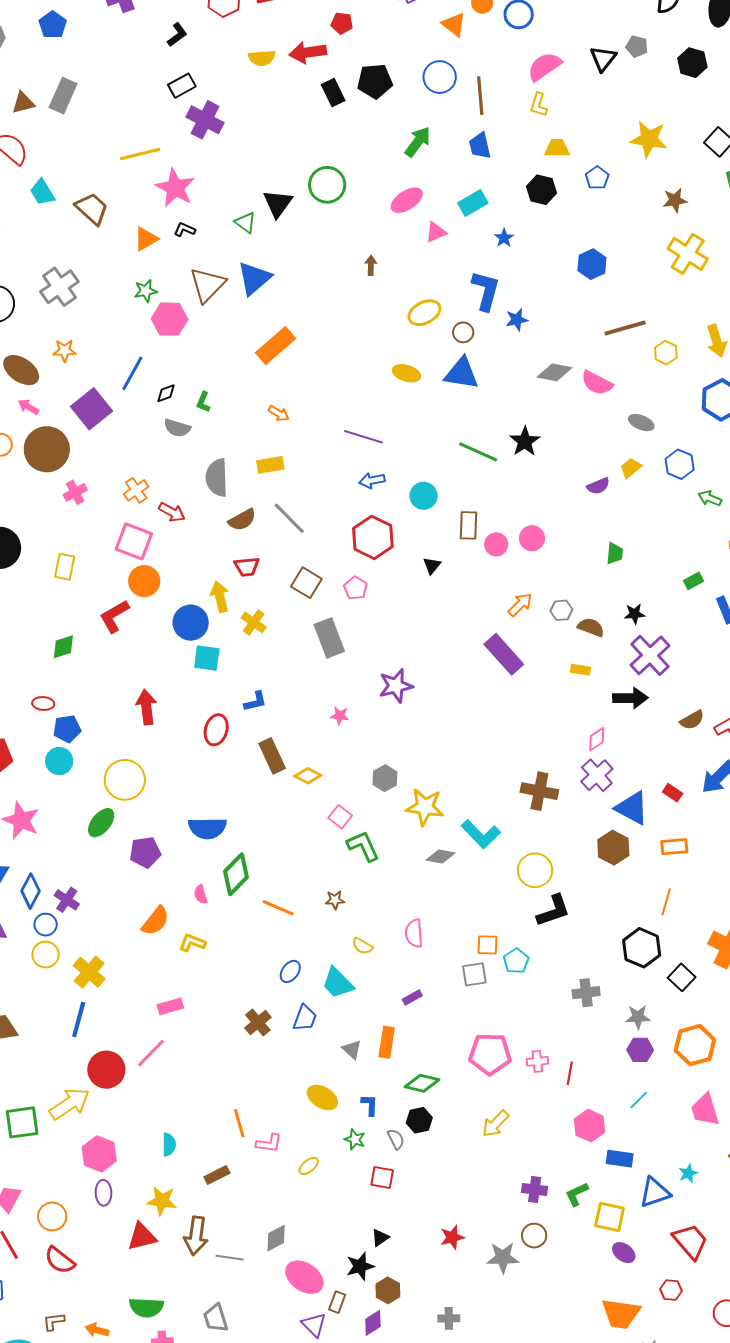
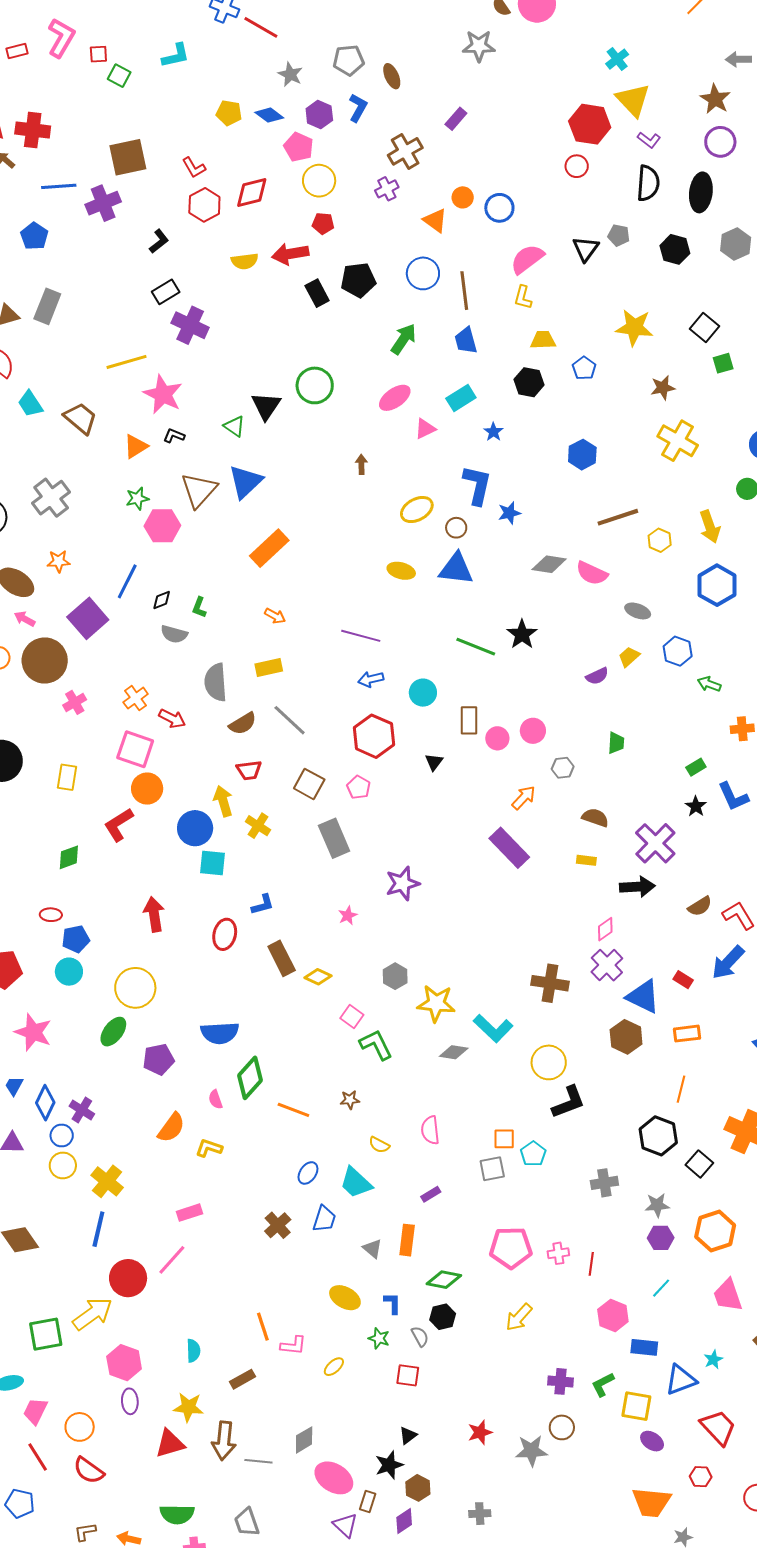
gray hexagon: (561, 610) -> (563, 768), moved
black star: (635, 614) -> (696, 806), moved, turned -30
pink star: (340, 716) -> (348, 915), turned -30

